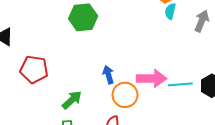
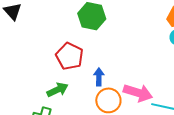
red pentagon: (34, 69) -> (70, 56), moved

